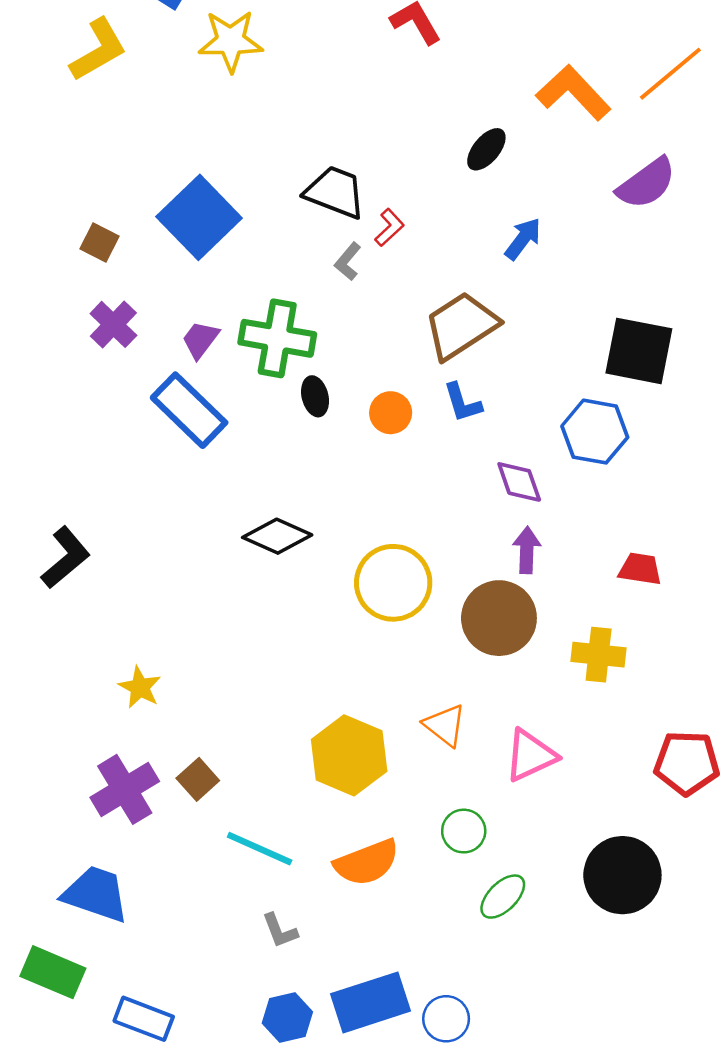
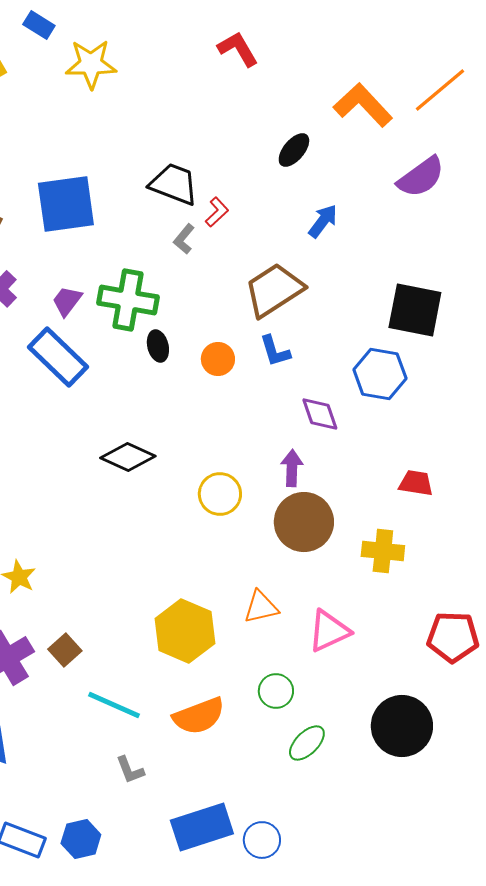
blue square: (199, 217) -> (66, 204), turned 36
purple arrow: (527, 550) -> (292, 468), moved
yellow circle: (393, 583) -> (220, 494), size x0.7
orange triangle: (445, 725) -> (261, 607), turned -51
blue hexagon: (287, 1018) -> (81, 839), moved

